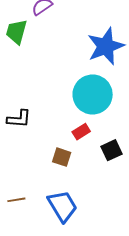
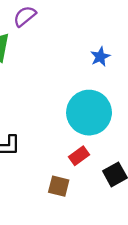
blue star: (106, 46) -> (100, 57), size x0.5

